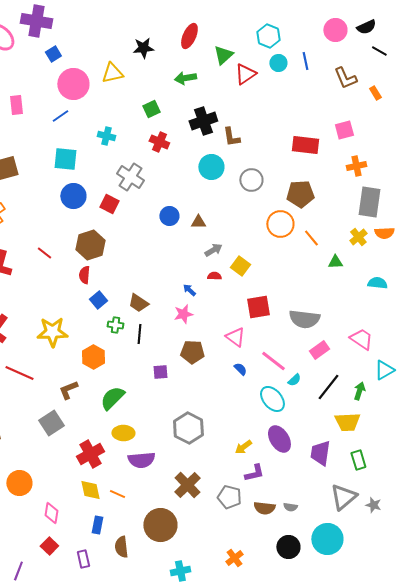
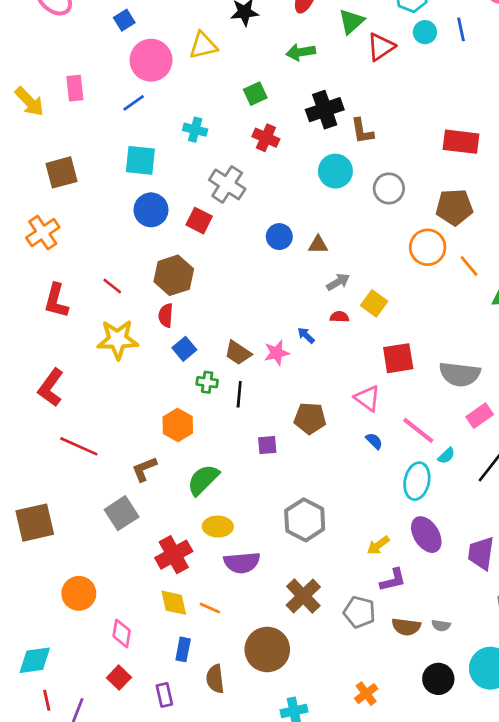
pink star: (183, 314) -> (277, 353), moved
yellow star: (52, 332) -> (118, 339), moved
cyan ellipse: (272, 399) -> (417, 481), turned 52

